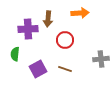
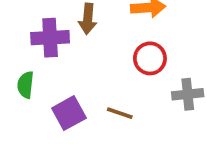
red circle: (65, 40) -> (150, 58), moved

